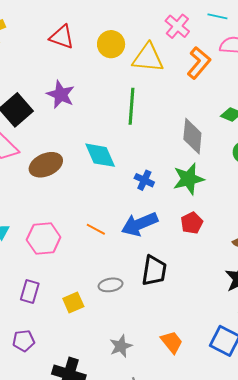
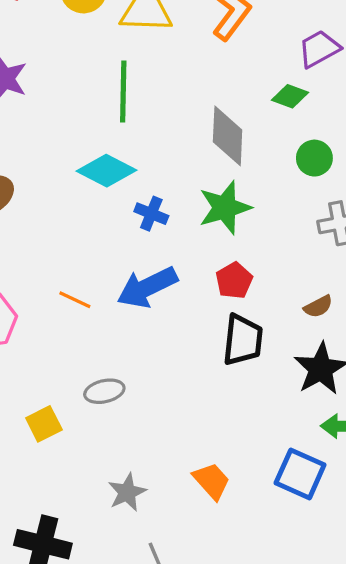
cyan diamond: (100, 155) -> (107, 171), moved, turned -36
black trapezoid: (154, 271) -> (243, 340), moved

